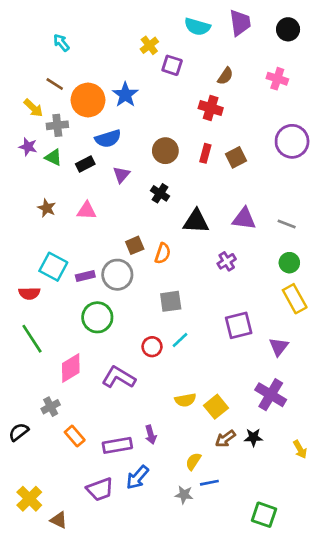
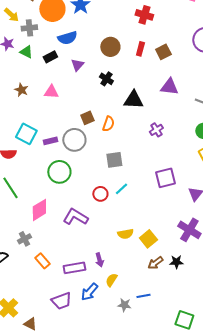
purple triangle: (244, 219) -> (169, 87), moved
yellow semicircle: (193, 461) -> (111, 280), moved

